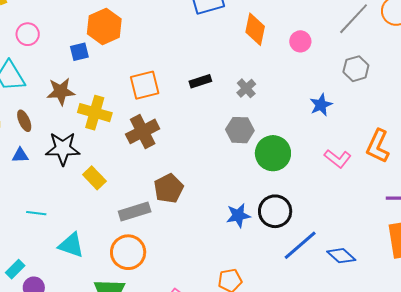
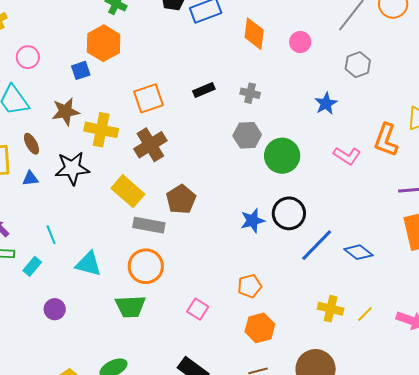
gray cross: (246, 88) -> (250, 93), turned -30
yellow rectangle: (94, 178) -> (128, 191), moved, size x1.4
gray rectangle: (135, 211) -> (149, 225), turned 32
cyan line: (36, 213) -> (51, 235), turned 66
cyan rectangle: (15, 269) -> (32, 266), moved

